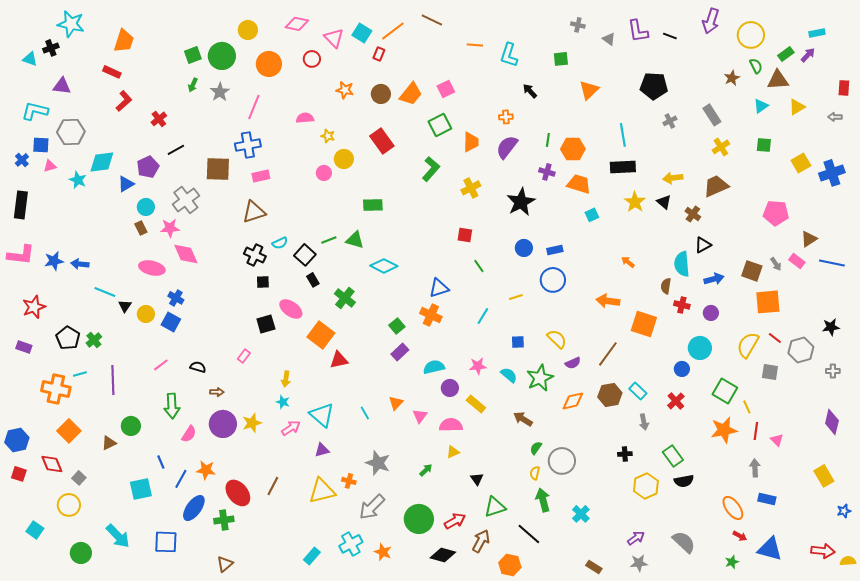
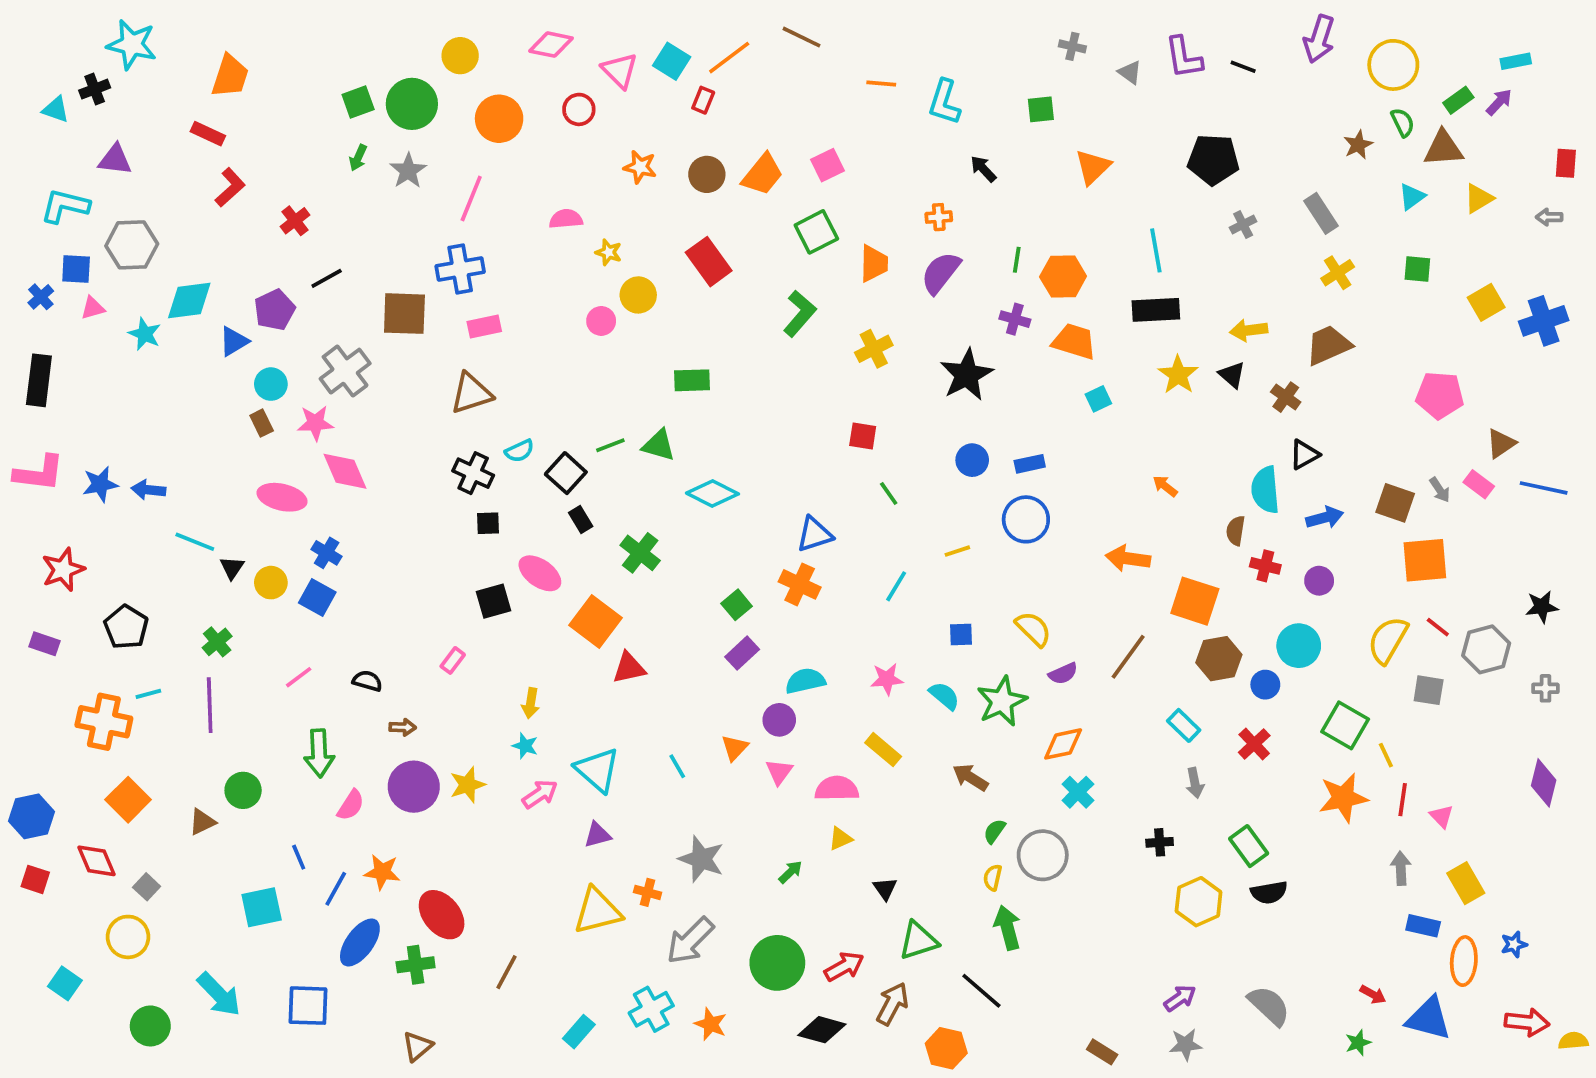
green cross: (94, 340) -> (217, 642), moved
purple circle: (450, 388) -> (779, 720), moved
brown hexagon: (610, 395) -> (1219, 659), moved
yellow rectangle: (824, 476) -> (1466, 883), moved
brown line: (273, 486) -> (506, 972), moved
orange ellipse: (733, 508) -> (1464, 961), moved, turned 40
blue star: (844, 511) -> (1514, 944), moved
cyan cross: (581, 514) -> (1078, 792), moved

